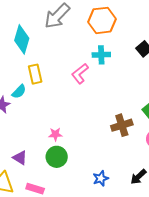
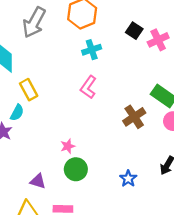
pink L-shape: (80, 74) -> (88, 87), moved

